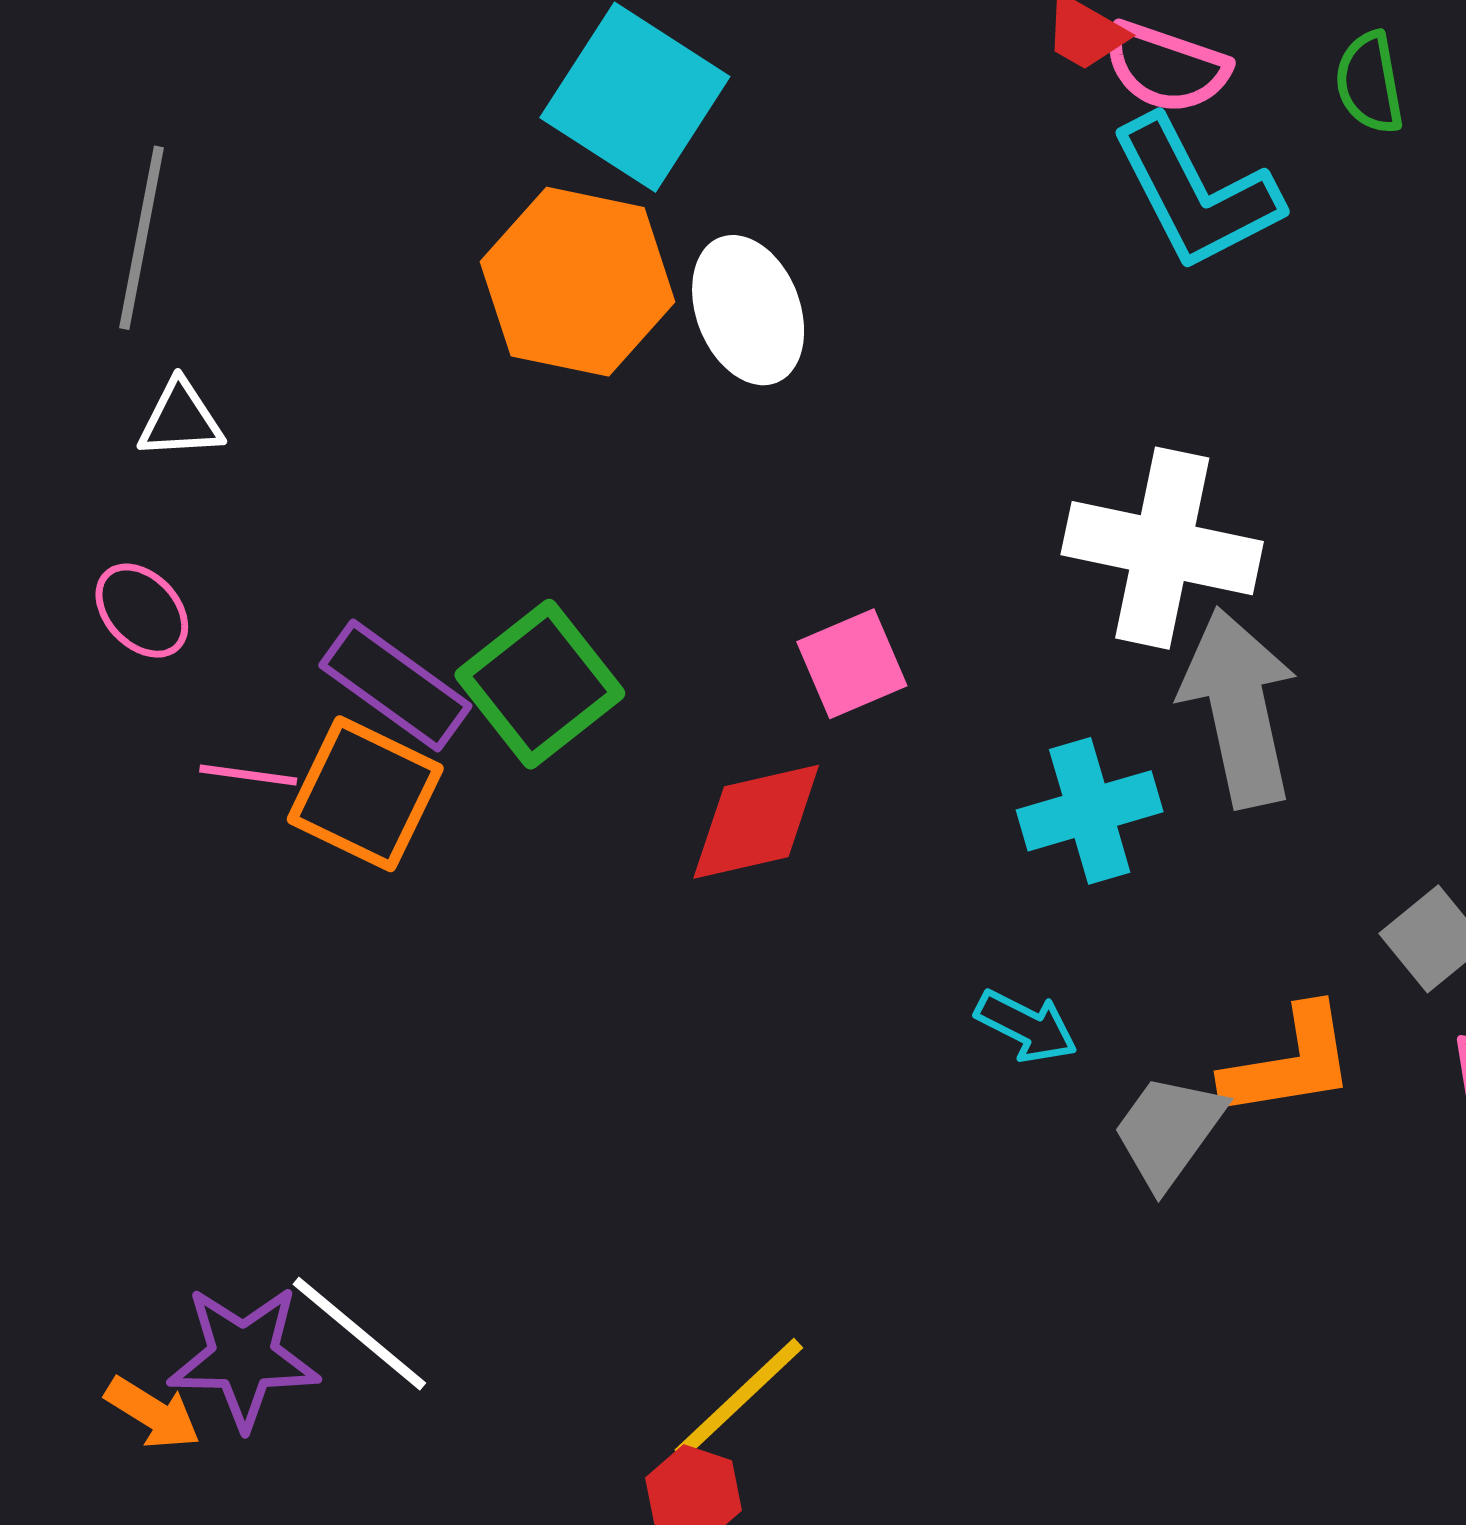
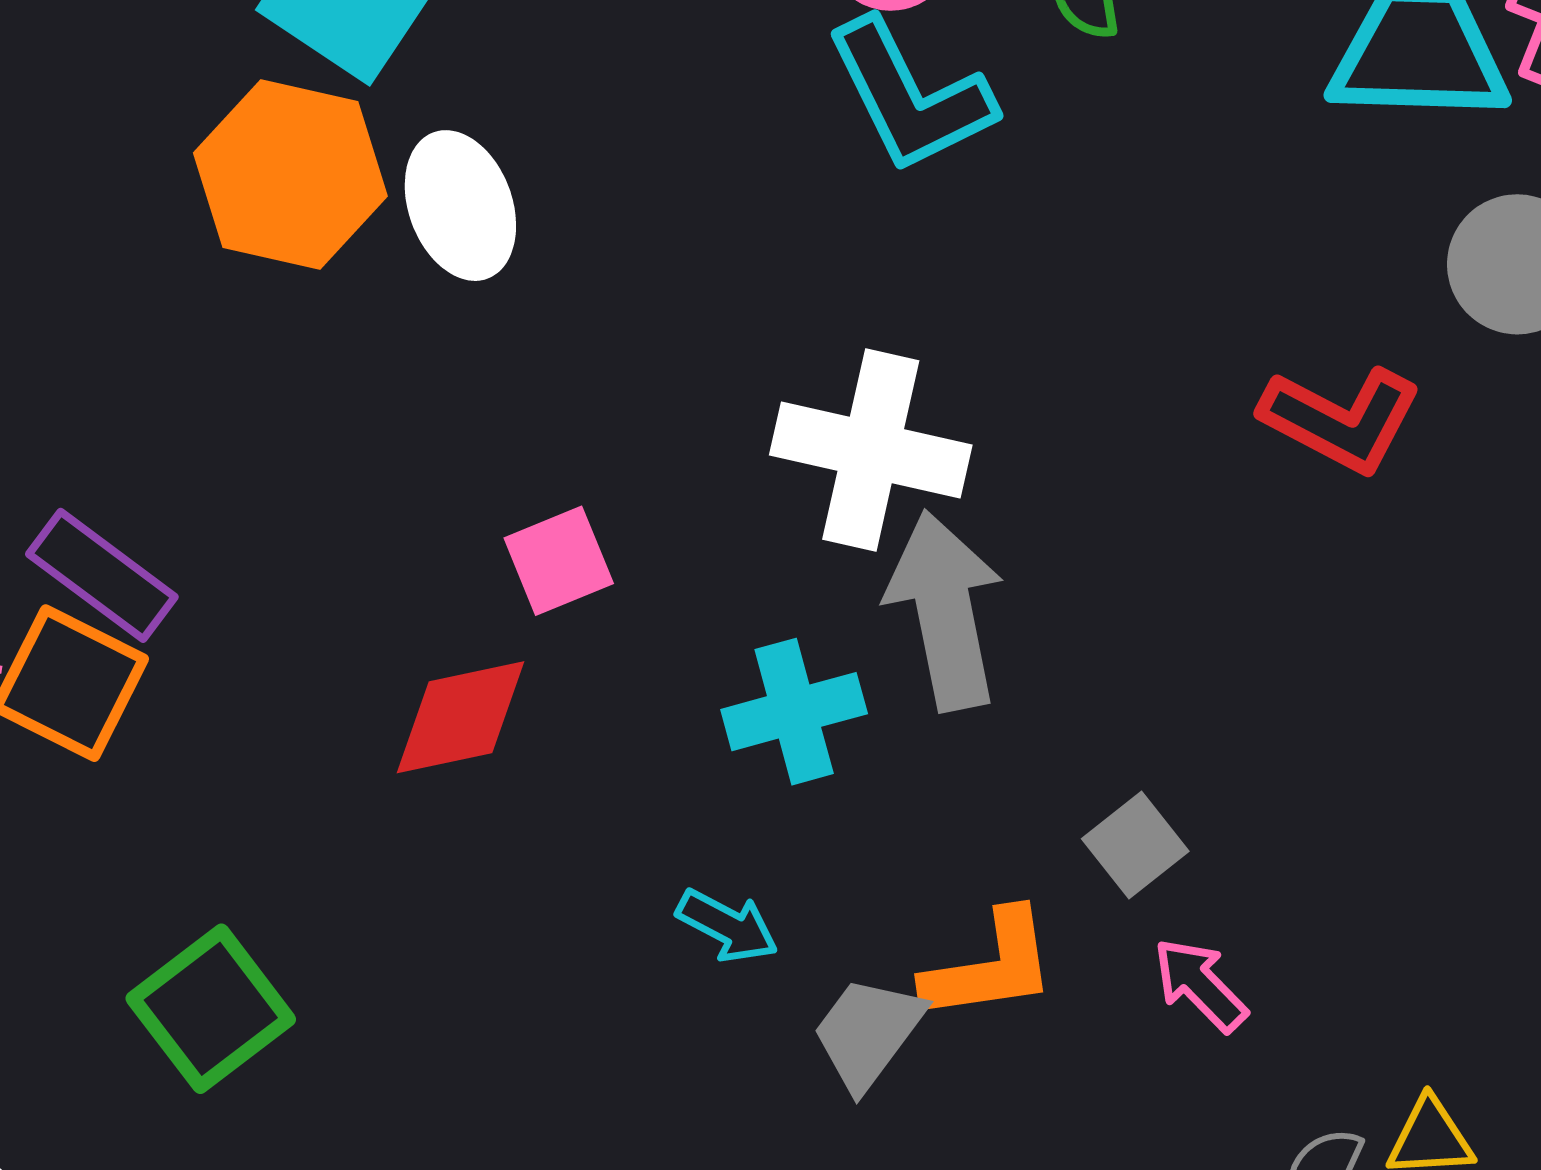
green square: (540, 684) -> (211, 1009), moved

